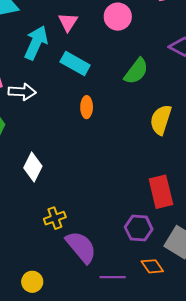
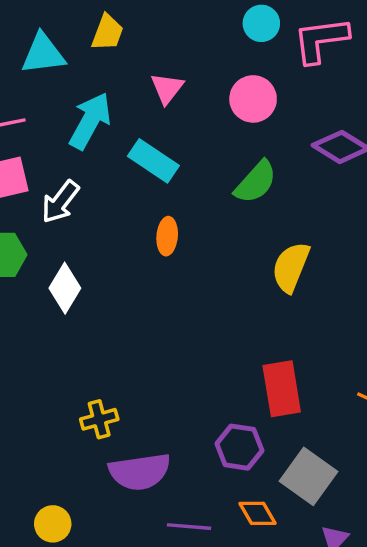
pink circle: (118, 17) -> (253, 99), moved
pink triangle: (68, 22) -> (167, 88), moved
white arrow: (22, 92) -> (60, 202), turned 120
white diamond: (33, 167) -> (65, 288), moved
purple semicircle: (81, 247) -> (140, 472), turned 117

